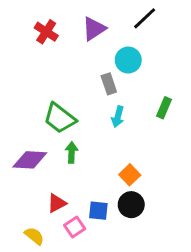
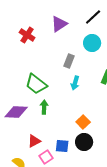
red cross: (46, 32) -> (27, 35), moved
cyan circle: (128, 60) -> (92, 43), moved
gray rectangle: (109, 84) -> (69, 61), turned 40

